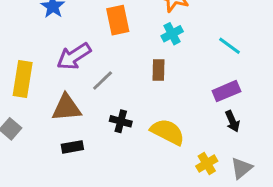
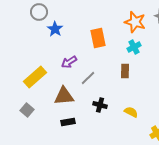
purple arrow: (74, 56) -> (69, 62), size x0.7
yellow rectangle: (23, 79) -> (35, 77), turned 40
yellow semicircle: (168, 132) -> (131, 112), size x0.6

